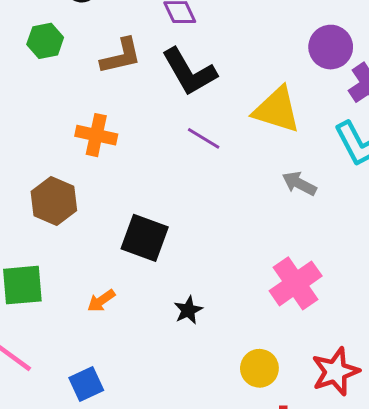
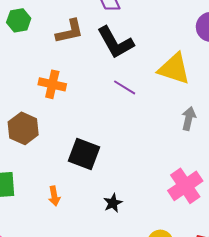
gray arrow: (299, 183) -> (189, 119), turned 75
orange arrow: (101, 301) -> (54, 196), turned -66

